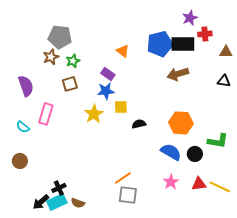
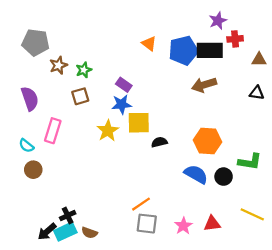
gray pentagon: (60, 37) -> (36, 42), moved
orange triangle: (123, 51) -> (149, 44), moved
yellow square: (121, 107) -> (139, 123), size x1.5
brown circle: (20, 161) -> (33, 170), moved
pink star: (171, 182) -> (183, 226), moved
red triangle: (199, 184) -> (212, 224), moved

